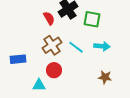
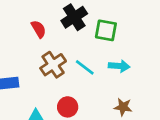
red semicircle: (49, 18) -> (39, 29), moved
red circle: (54, 70) -> (68, 107), moved

